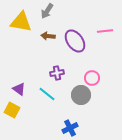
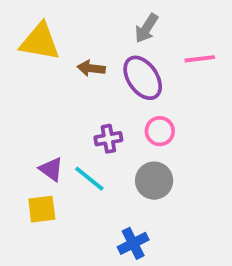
gray arrow: (47, 11) -> (146, 28), moved
pink circle: (92, 78) -> (160, 131), moved
purple triangle: (19, 89) -> (51, 169), moved
yellow square: (12, 110) -> (42, 209), moved, turned -35

